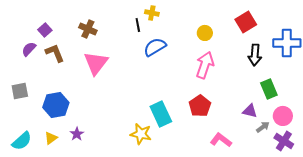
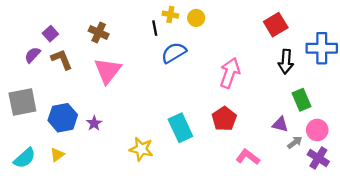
yellow circle: (205, 33) -> (196, 18), moved
gray square: (20, 91) -> (22, 102), size x1.5
purple star: (77, 134) -> (94, 123), moved
yellow star: (141, 134) -> (141, 149), moved

